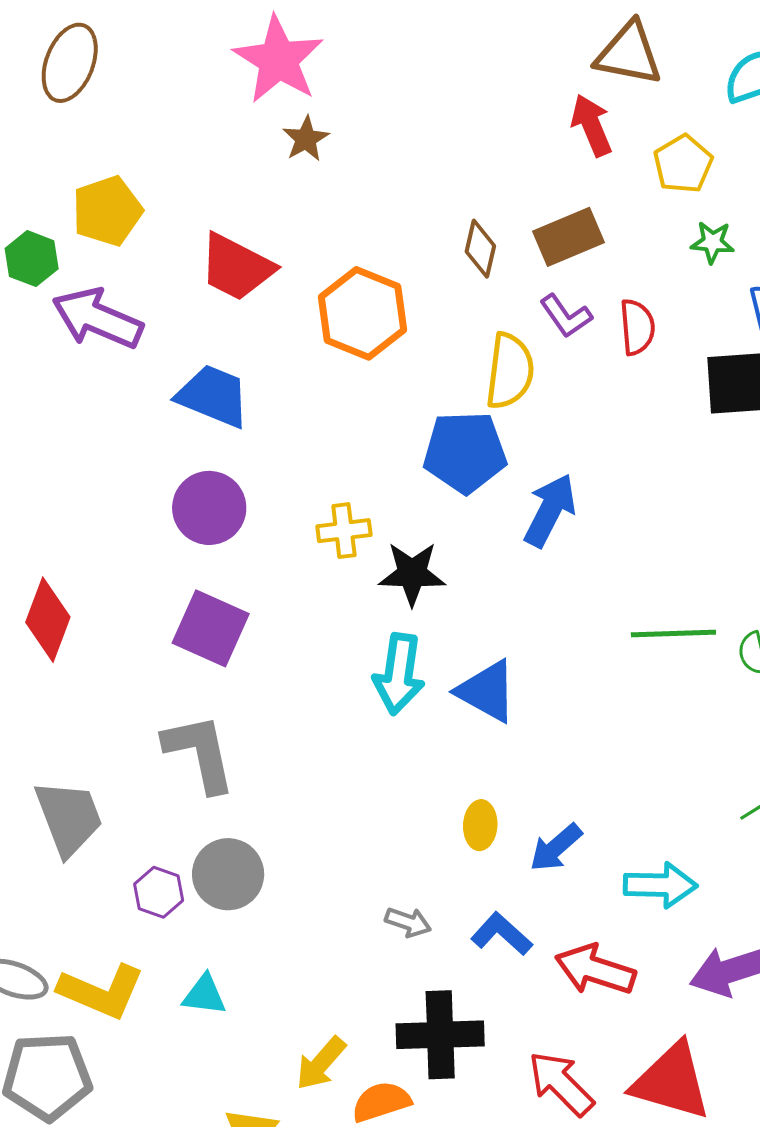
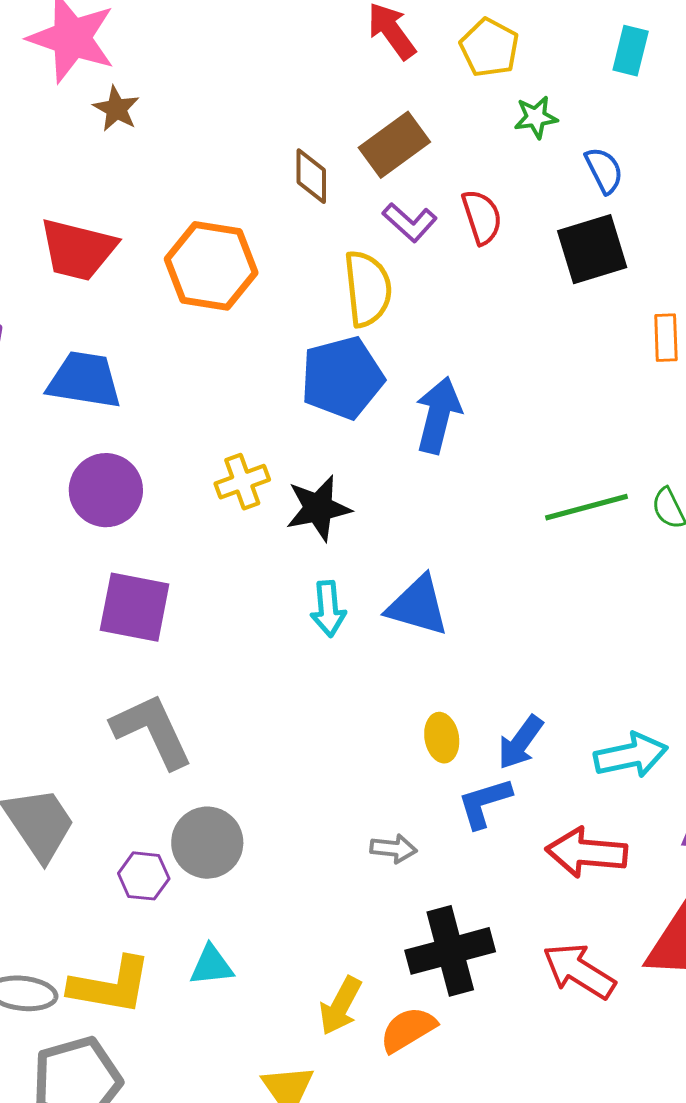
cyan arrow: (399, 674) -> (328, 609), size x0.7
blue L-shape: (502, 934) -> (484, 803), moved, turned -46

